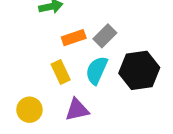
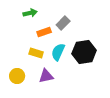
gray rectangle: (105, 36) -> (63, 23), moved
yellow rectangle: (61, 72) -> (36, 53), turned -48

